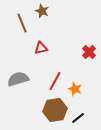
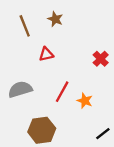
brown star: (42, 11) -> (55, 19), moved
brown hexagon: (55, 110) -> (42, 130), moved
black line: (78, 118) -> (103, 134), moved

